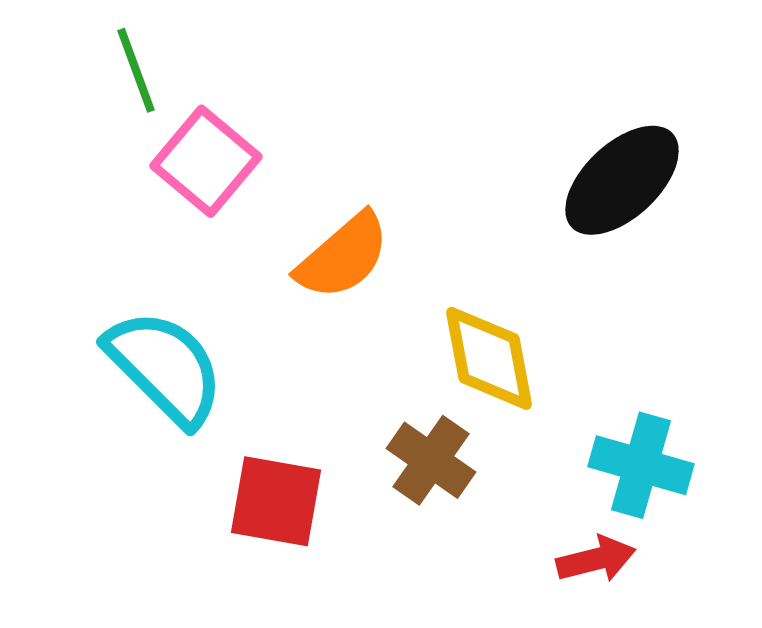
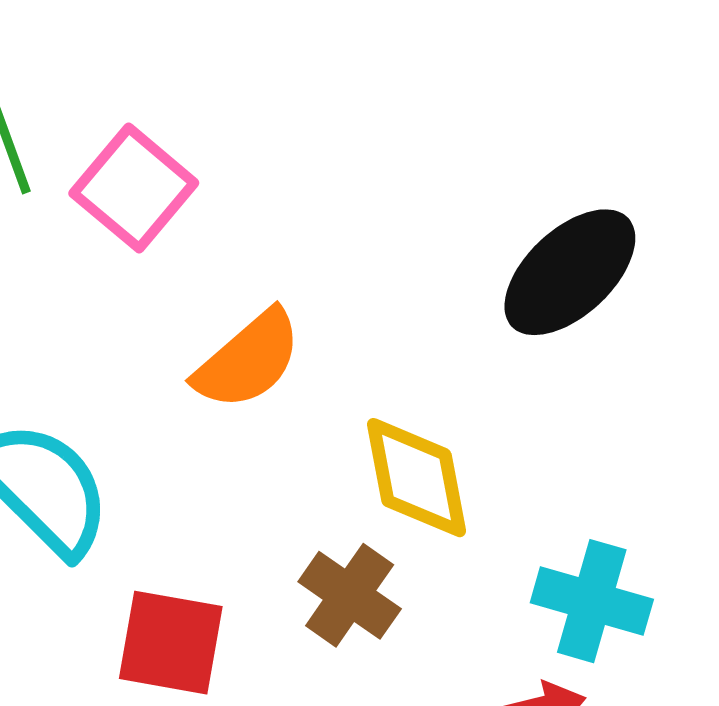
pink square: (206, 161) -> (134, 188), moved

